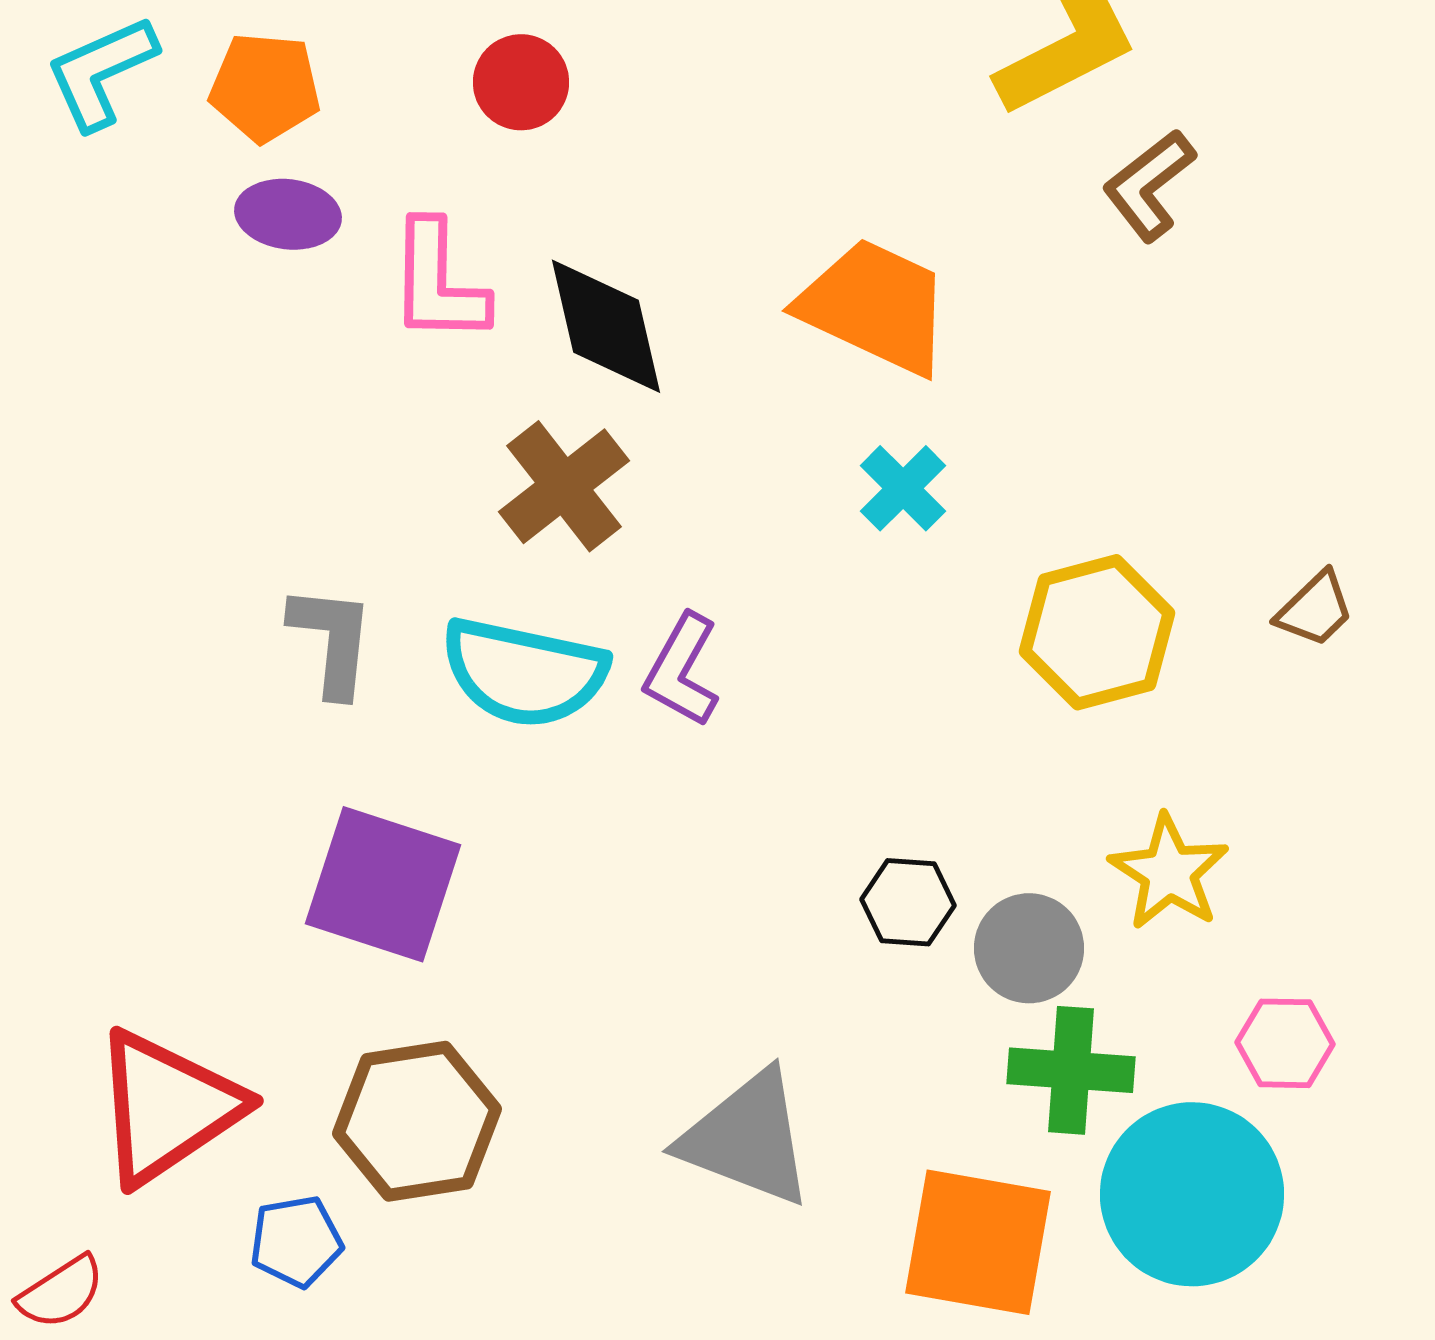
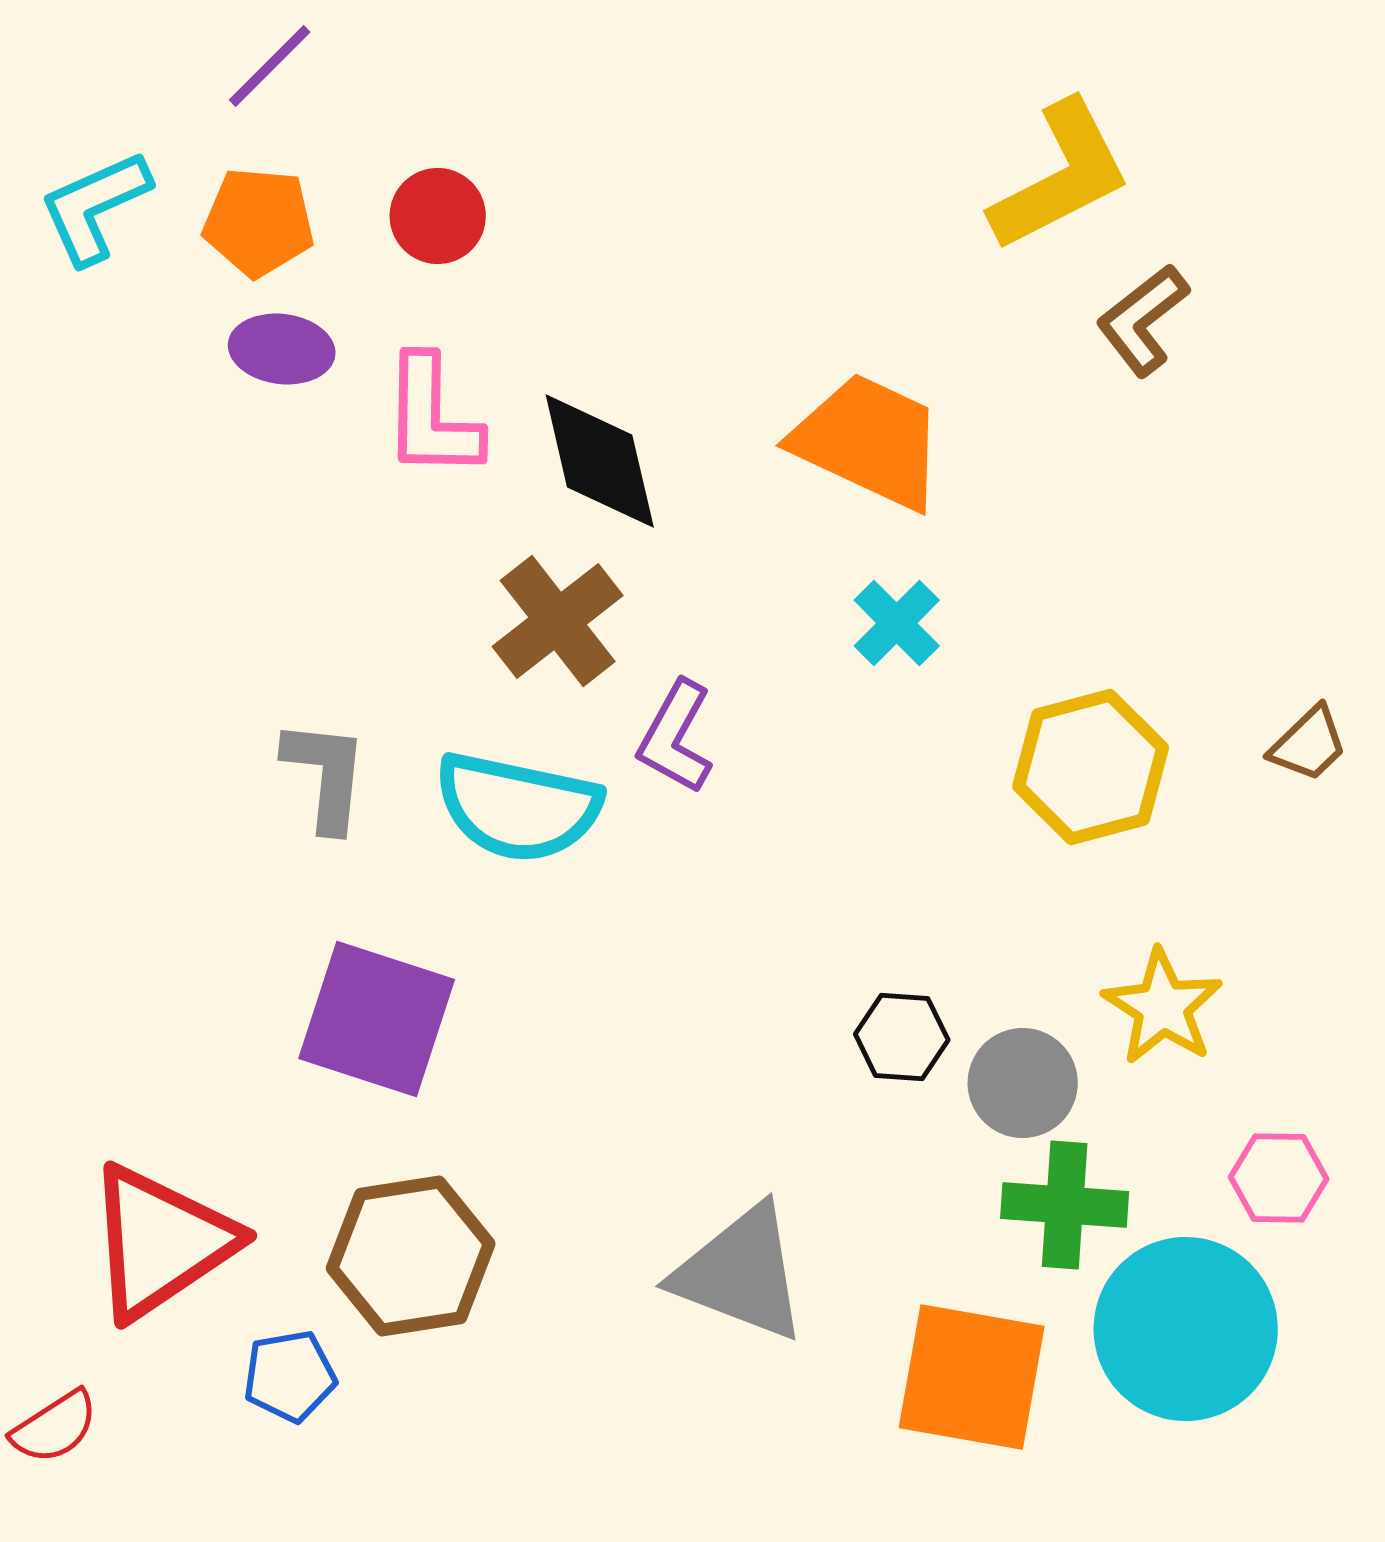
red circle: (521, 82) -> (438, 216), moved
purple L-shape: (682, 670) -> (676, 737), moved

